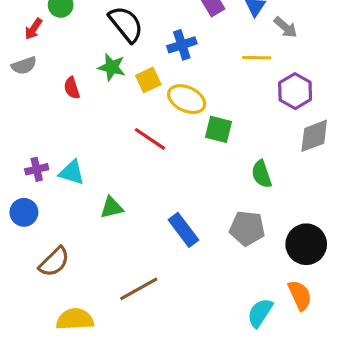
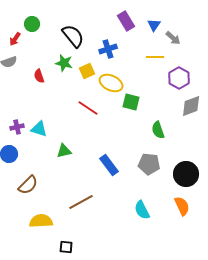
cyan semicircle: (260, 313) -> (142, 210), moved, turned -60

